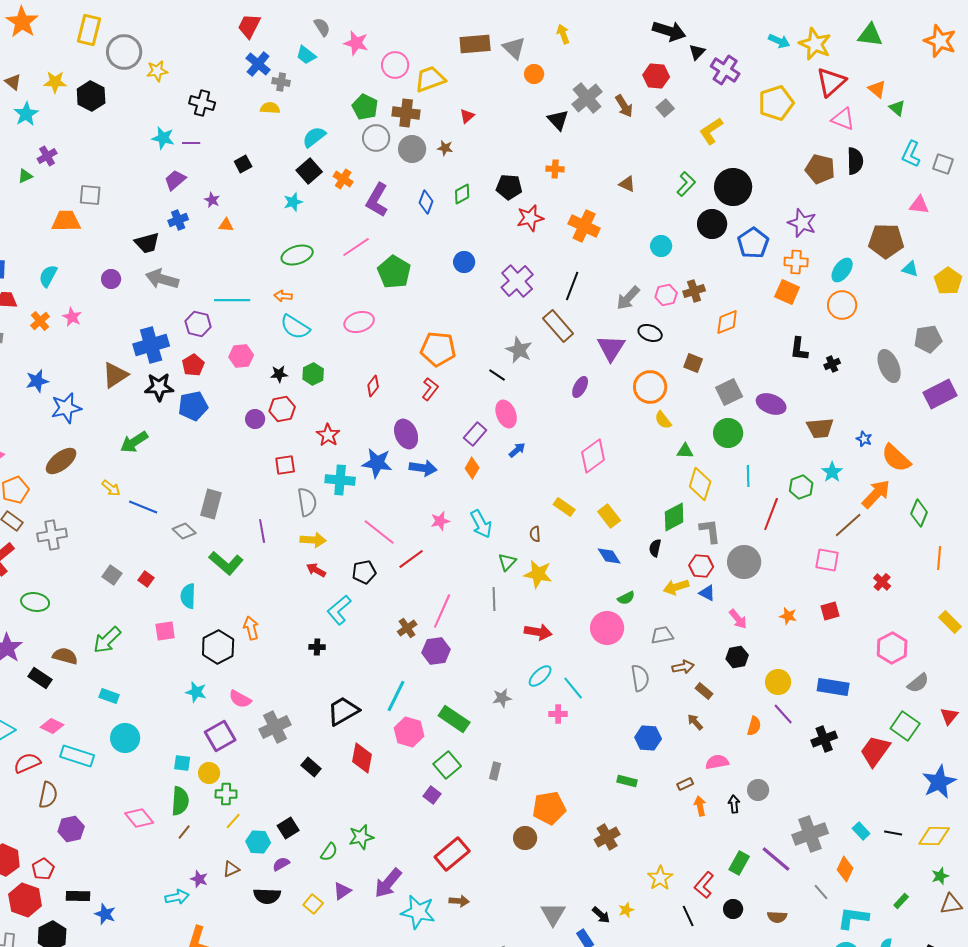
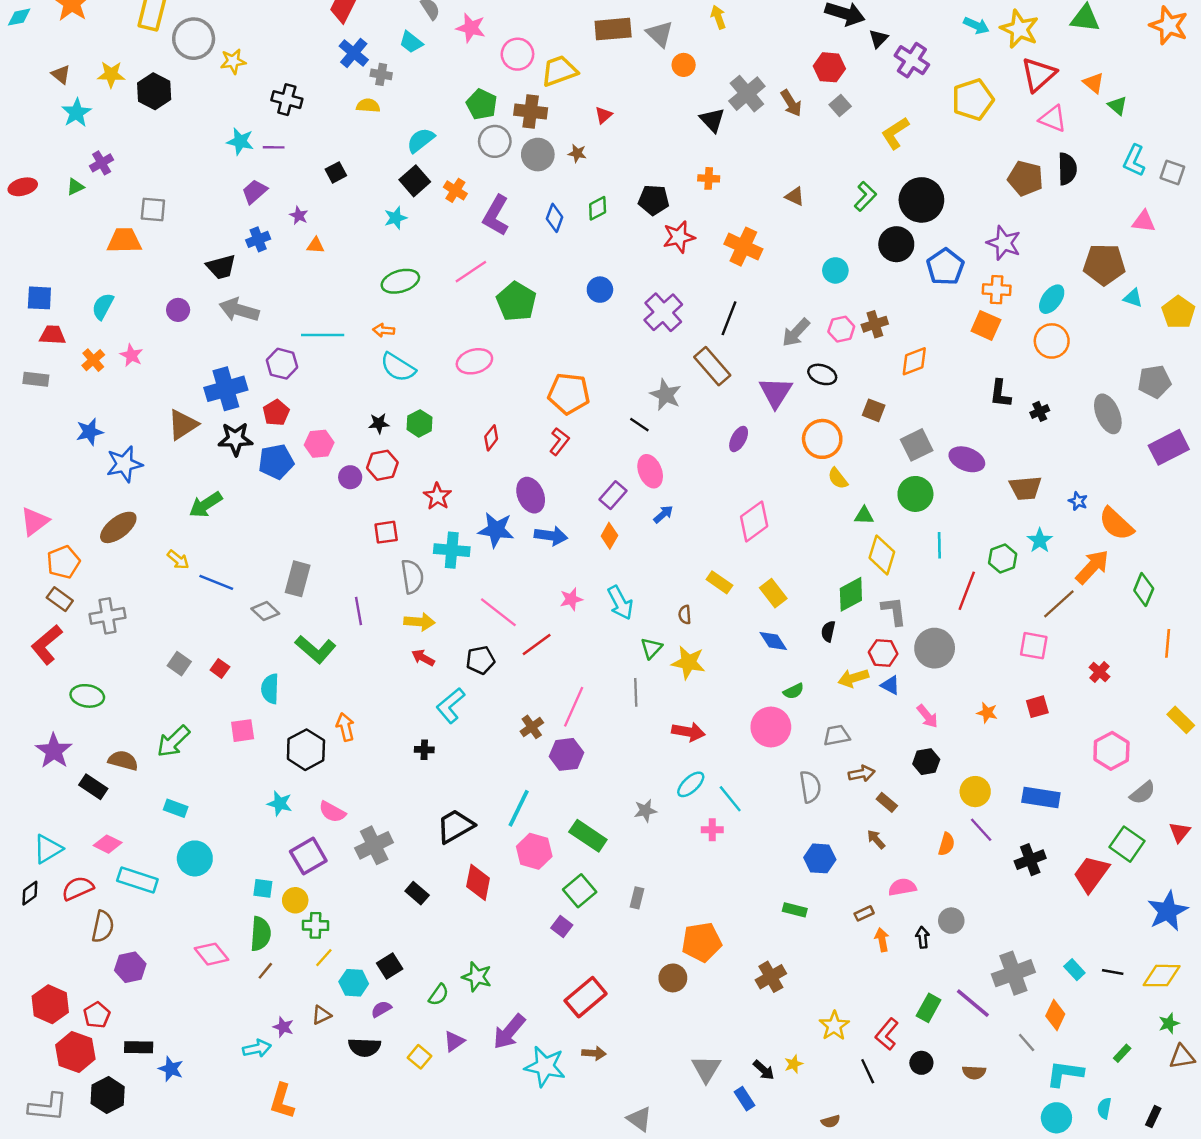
pink hexagon: (241, 356) -> (319, 444), moved
green star: (361, 837) -> (477, 977), turned 30

